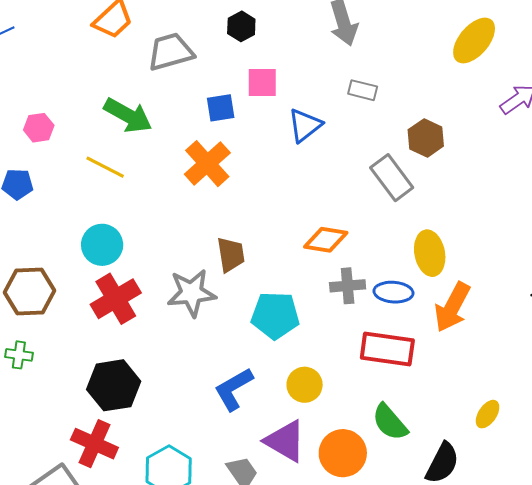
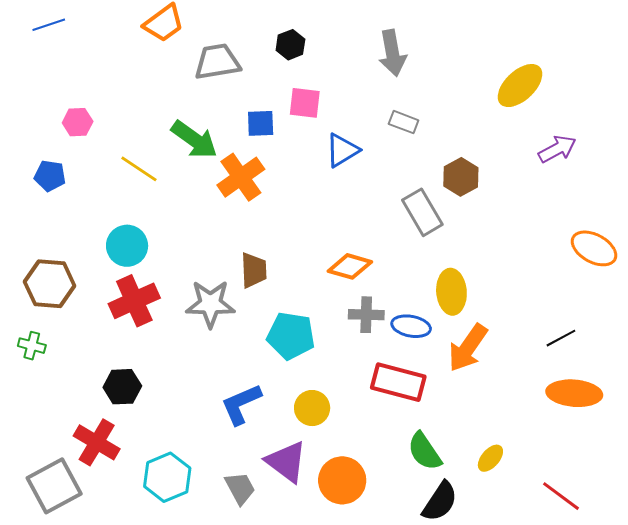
green arrow: (128, 115) -> (194, 140), moved
black hexagon: (114, 385) -> (122, 387), size x0.7
green semicircle: (390, 422) -> (425, 451), moved

